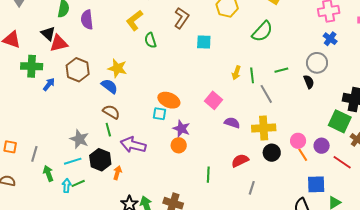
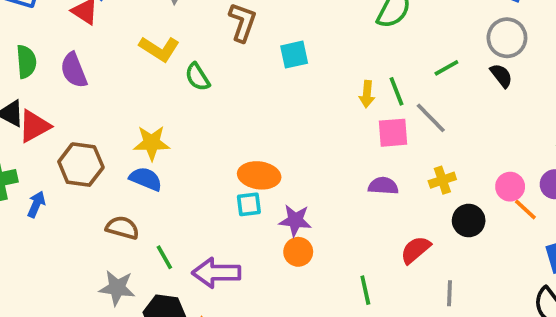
yellow L-shape: (134, 20) -> (159, 49), turned -95
pink square: (213, 100) -> (393, 133), moved, turned -30
brown semicircle: (111, 112) -> (122, 228), moved
yellow cross: (264, 128) -> (442, 180), size x0.6

